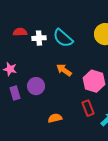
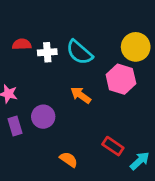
pink hexagon: (94, 81) -> (121, 79), moved
red rectangle: (88, 108) -> (113, 146), turned -35
orange semicircle: (55, 118) -> (69, 159), turned 48

